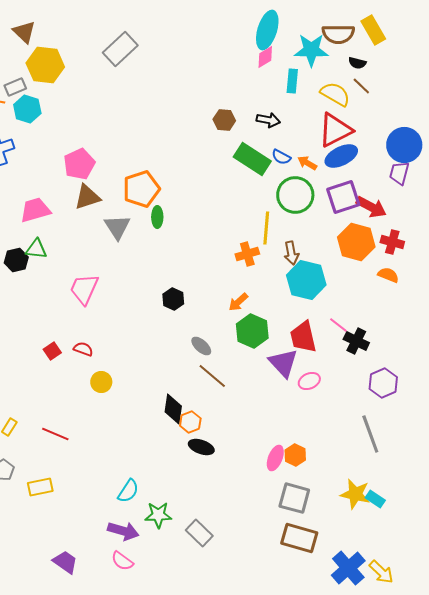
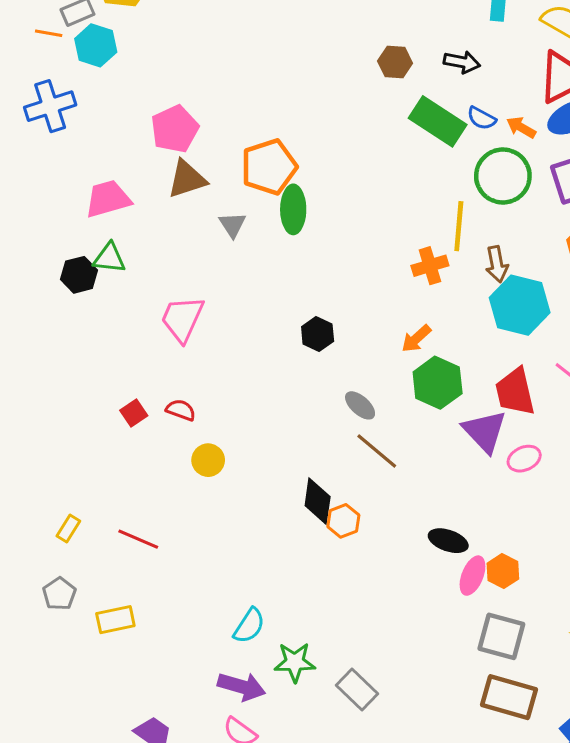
green ellipse: (157, 217) -> (293, 209), size x1.4
gray triangle: (117, 227) -> (232, 225), size x0.7
black ellipse: (201, 447) -> (448, 541), moved

